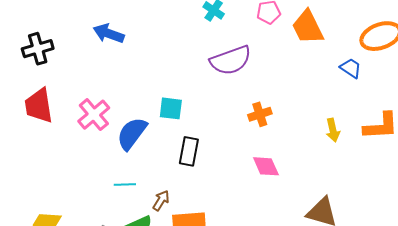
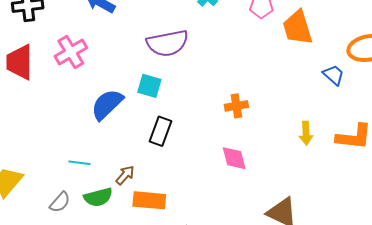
purple semicircle: (231, 60) -> (167, 43), moved
pink cross: (94, 115) -> (71, 52), moved
cyan line: (125, 184) -> (79, 163), moved

